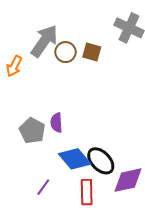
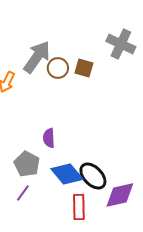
gray pentagon: (32, 131) -> (27, 164), moved
purple line: (43, 187) -> (23, 193), moved

